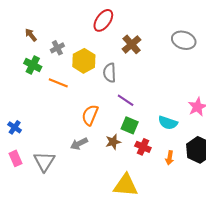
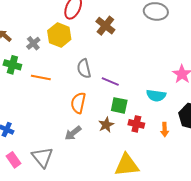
yellow hexagon: (84, 61) -> (59, 35), moved
gray semicircle: (110, 73) -> (84, 69), moved

